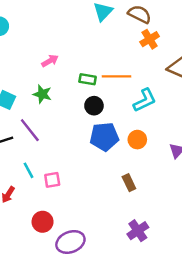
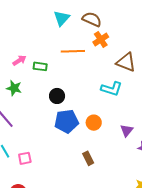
orange line: (117, 76) -> (73, 51), moved
green rectangle: (88, 79) -> (40, 66), moved
cyan L-shape: (145, 100) -> (112, 89), moved, turned 45

